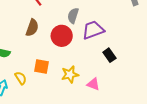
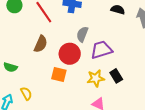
orange square: (41, 66) -> (59, 75), moved
yellow star: (70, 74) -> (96, 78), moved

